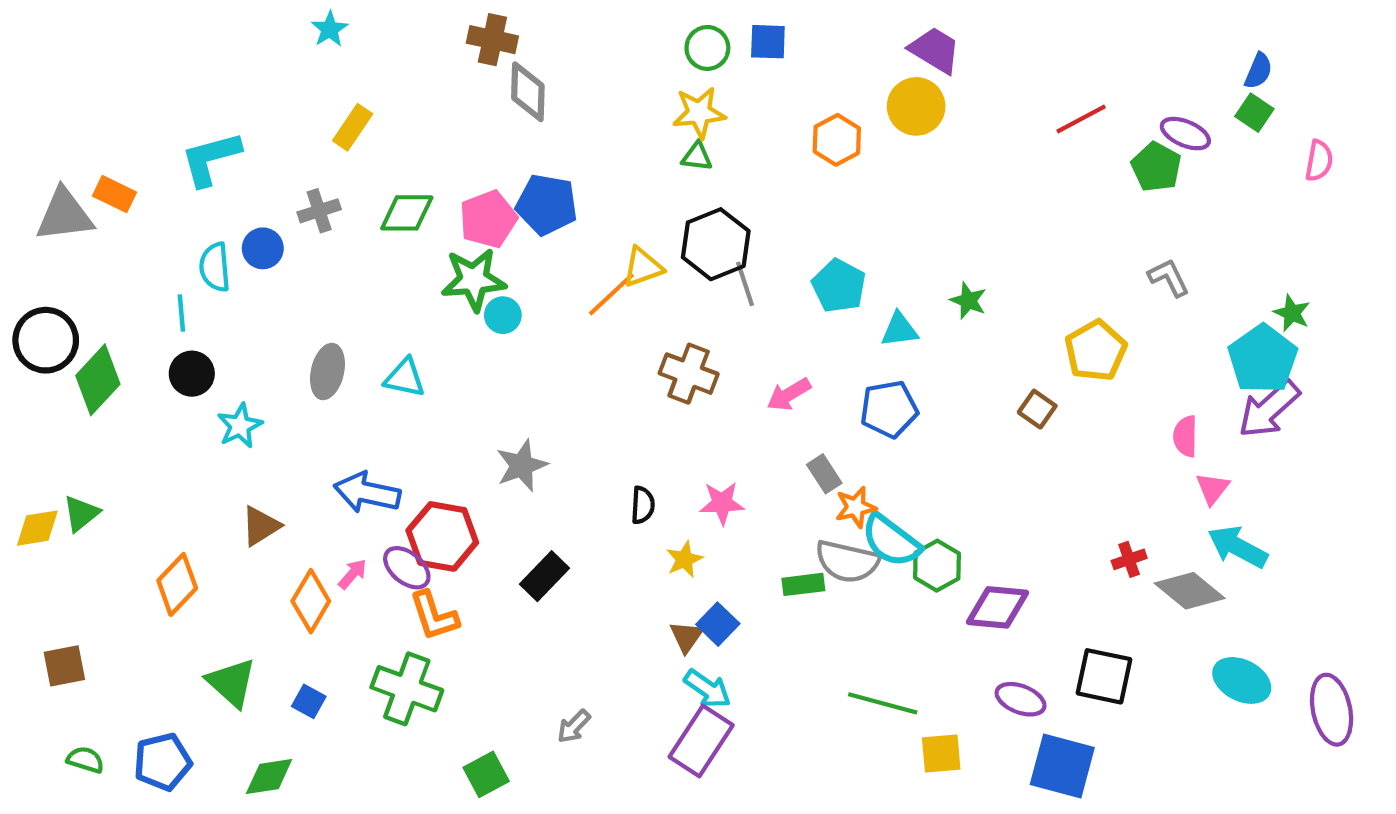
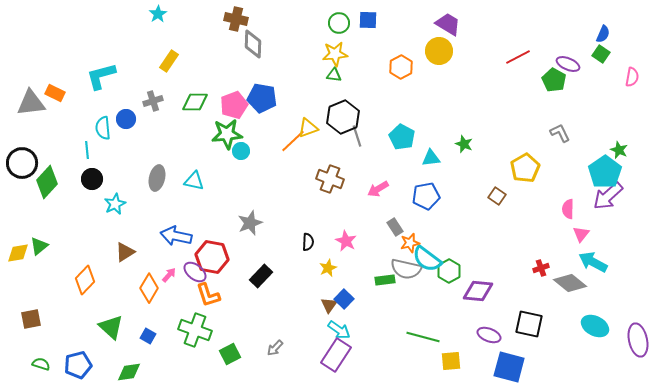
pink star: (722, 503) -> (346, 241), turned 30
green square: (486, 774) -> (230, 354), moved

